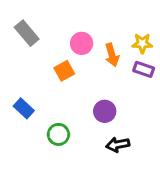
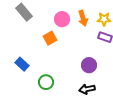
orange arrow: (112, 55) -> (83, 18), moved
purple circle: (105, 111) -> (89, 65), moved

